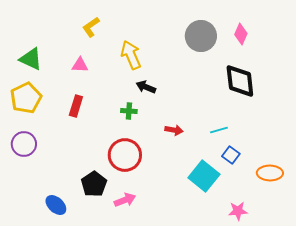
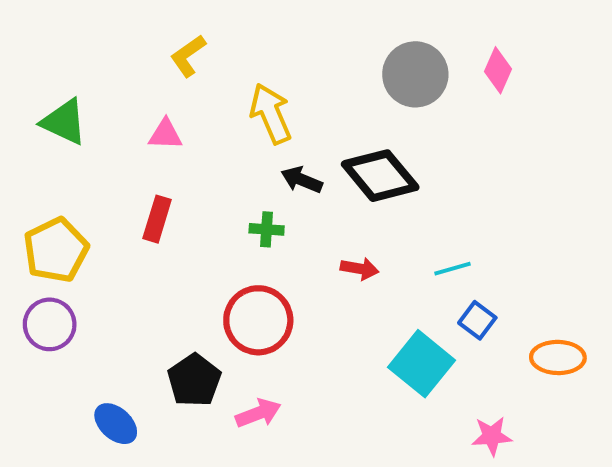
black diamond: (240, 81) -> (380, 176), moved, turned -33
yellow pentagon: (26, 98) -> (56, 250), moved
purple circle: (24, 144) -> (50, 324), moved

